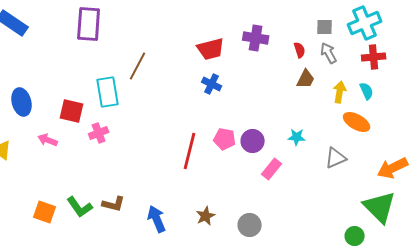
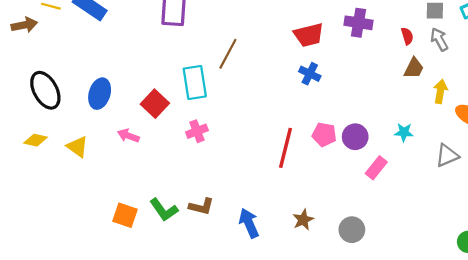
yellow arrow: (340, 92) -> (440, 91), moved
blue ellipse: (22, 102) -> (100, 94), turned 32
red square: (72, 111) -> (155, 104), turned 30
pink cross: (99, 133) -> (197, 131), moved

